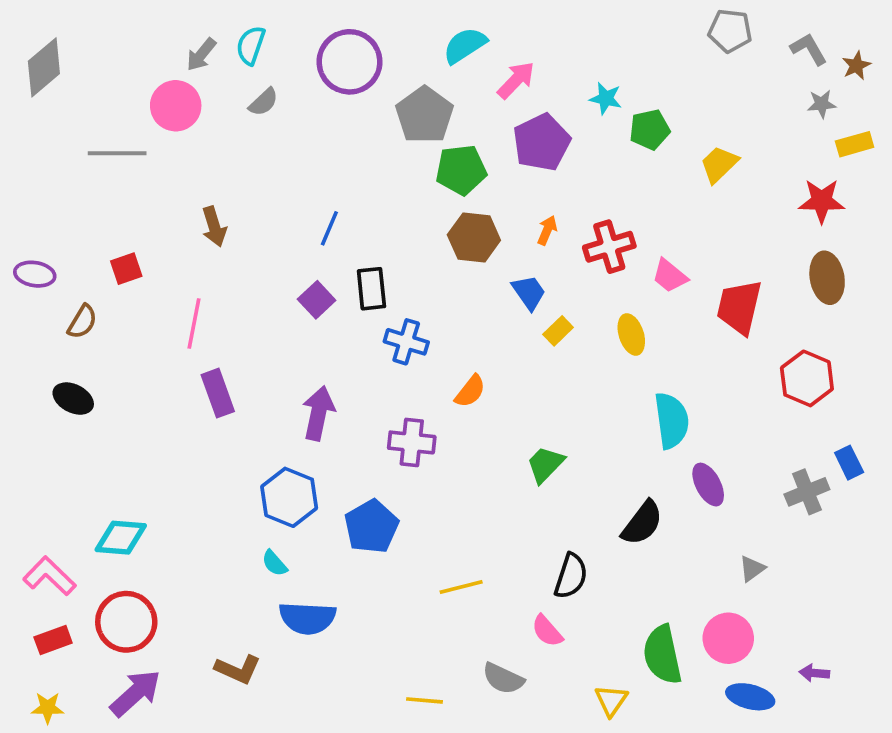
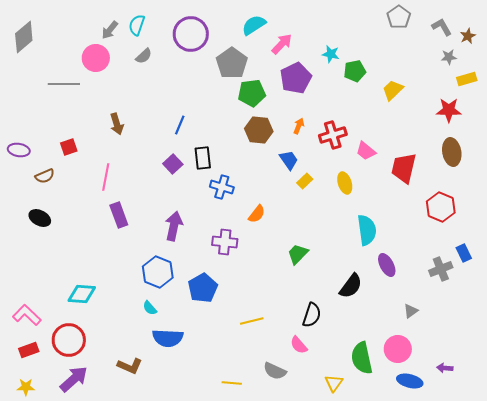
gray pentagon: (730, 31) -> (399, 17), turned 30
brown semicircle: (82, 322) -> (45, 176), turned 36
cyan diamond: (121, 538) -> (82, 294), moved

